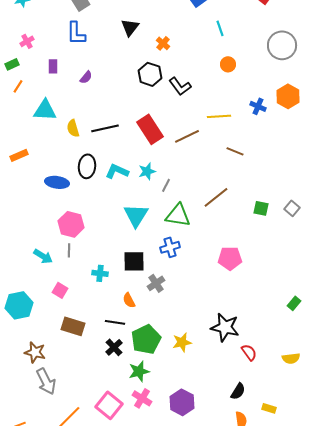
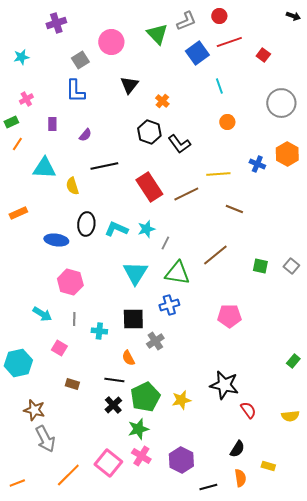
black line: (105, 128) -> (104, 166), moved
gray line: (69, 250) -> (74, 319), moved
brown rectangle: (73, 326) -> (72, 384), size x0.6

